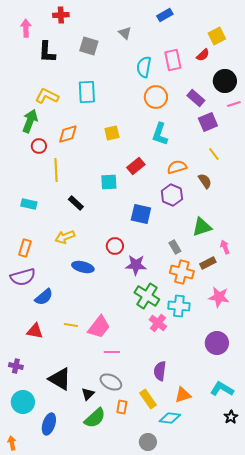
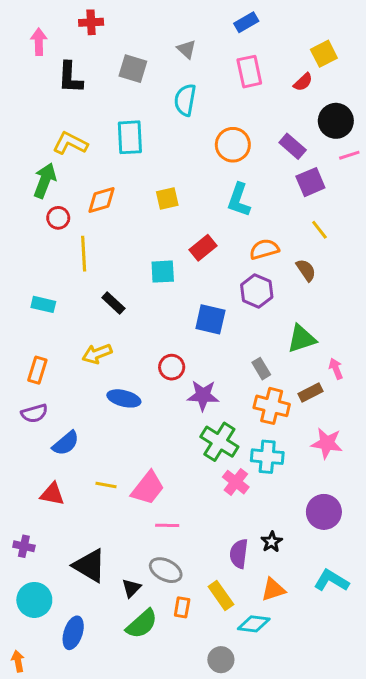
pink rectangle: (173, 60) -> (249, 72), moved
cyan semicircle: (144, 67) -> (185, 100), moved
purple semicircle: (23, 277) -> (34, 413), size x0.7
black star: (231, 417) -> (272, 542), moved

